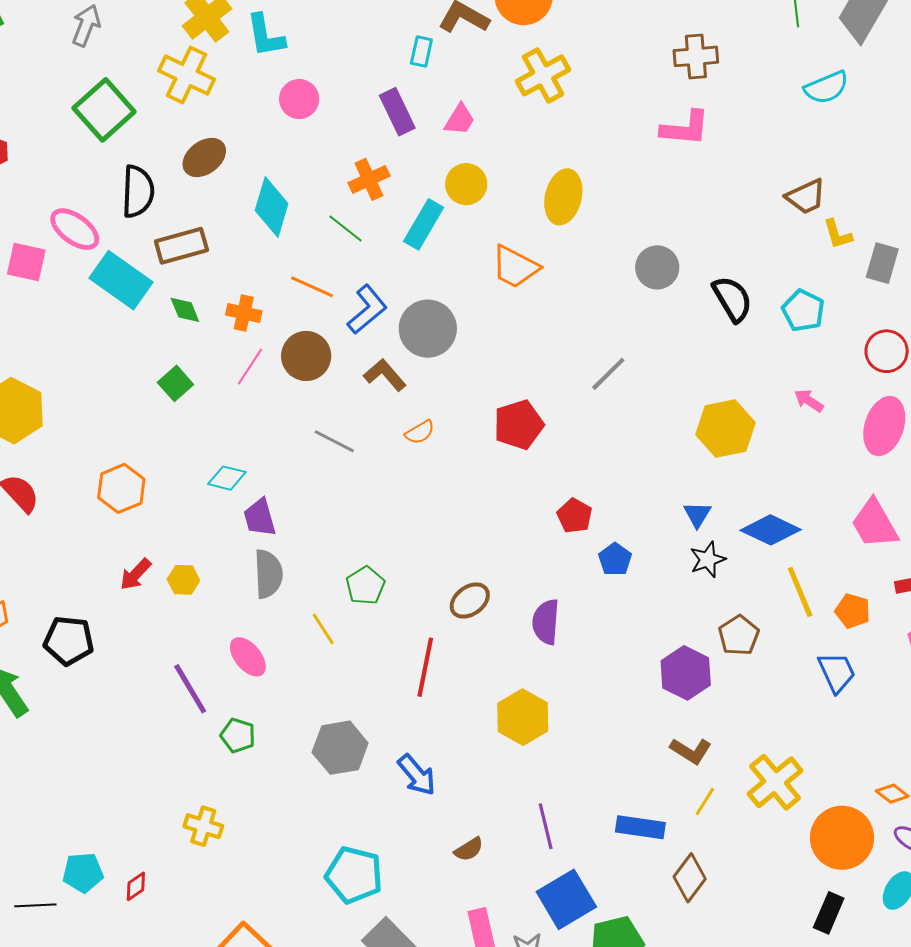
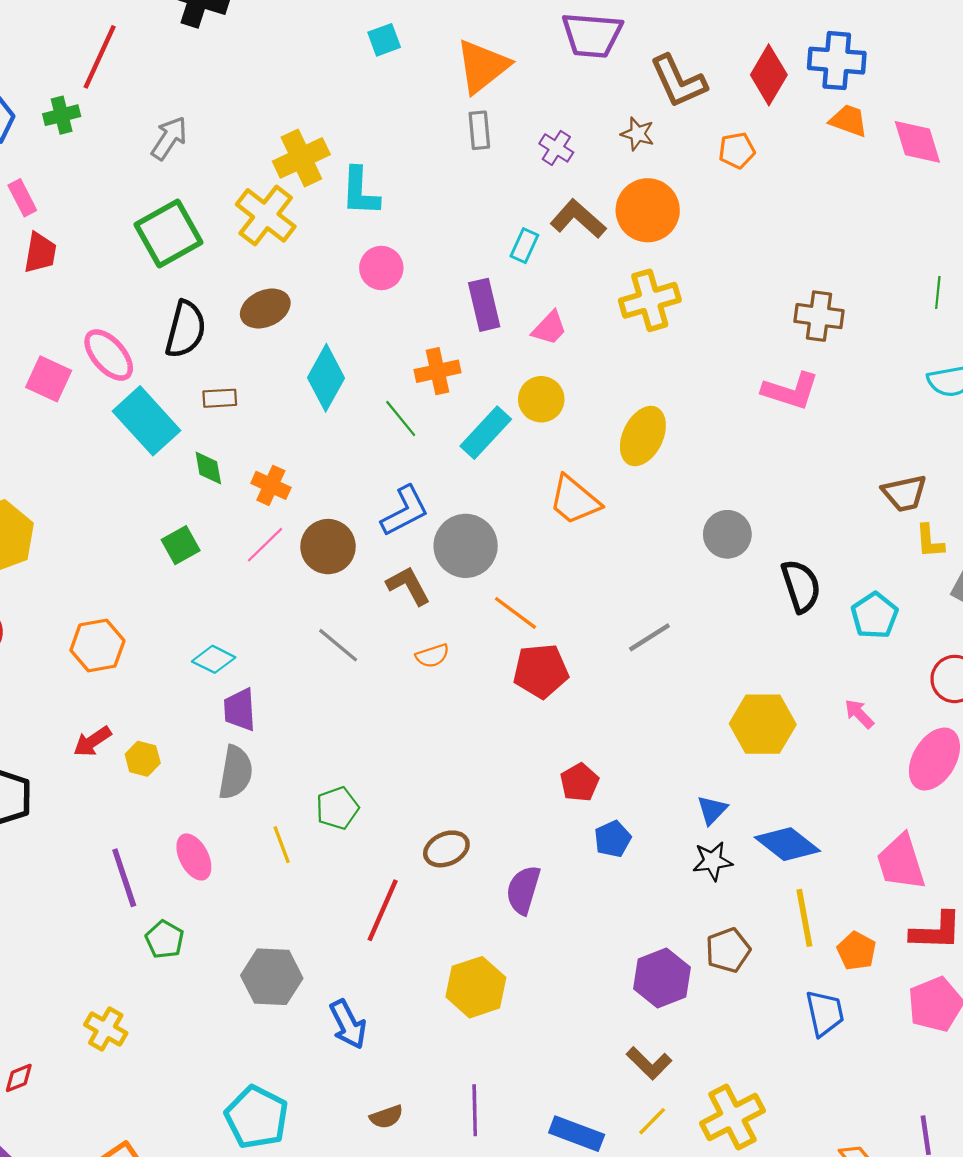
brown rectangle: (181, 246) -> (220, 398), size x0.6
orange line: (312, 287) -> (515, 613), moved

